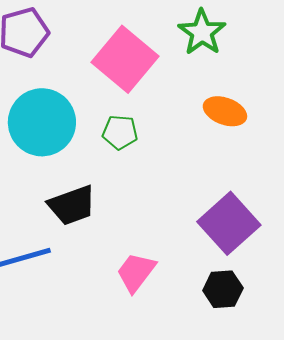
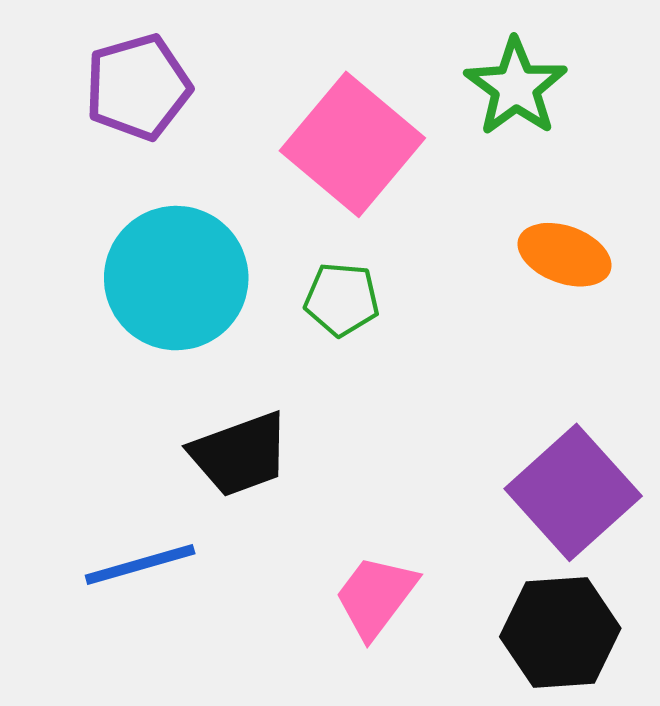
black hexagon: (223, 289) -> (560, 632), size x1.4

